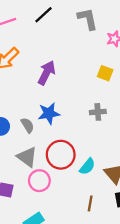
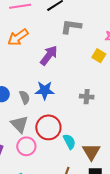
gray L-shape: (88, 19) -> (71, 27), moved, turned -80
yellow square: (105, 73) -> (99, 56), moved
cyan semicircle: (87, 167) -> (69, 142), turned -77

